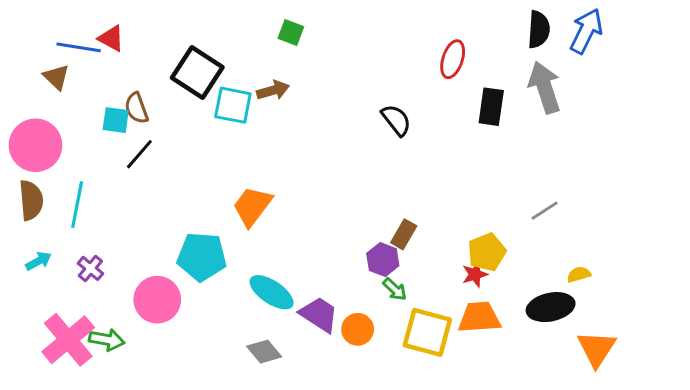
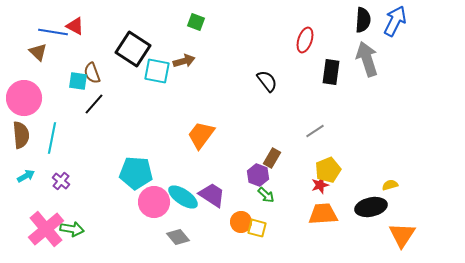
orange trapezoid: (252, 206) -> (201, 135), moved
gray line: (545, 211) -> (315, 131), moved
pink circle: (157, 300) -> (154, 202), moved
purple trapezoid: (319, 314) -> (212, 195), moved
yellow square: (427, 332) -> (257, 228), moved, size x0.6

